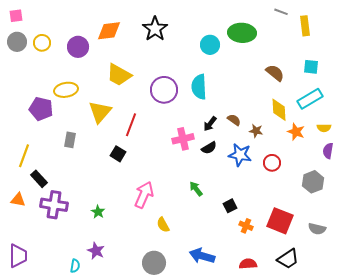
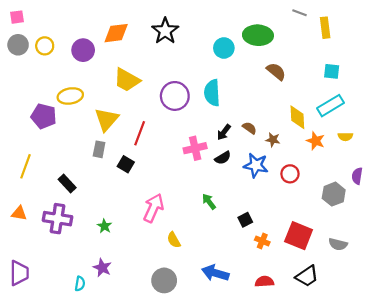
brown semicircle: (275, 73) -> (276, 71), moved
gray rectangle: (70, 140) -> (99, 149), moved
purple semicircle: (328, 151) -> (357, 176), moved
black rectangle: (39, 179) -> (67, 183), moved

